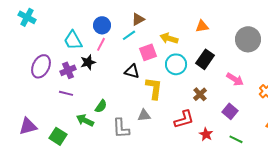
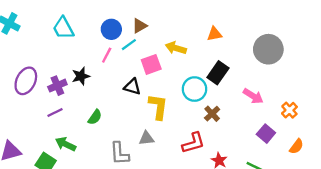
blue circle: (102, 25) -> (111, 29), moved
cyan trapezoid: (73, 40) -> (63, 28), moved
pink line: (101, 44) -> (107, 55), moved
cyan circle: (176, 64) -> (195, 89), moved
purple line: (66, 93) -> (55, 112), turned -40
green semicircle: (101, 106) -> (95, 117), moved
purple square: (230, 111) -> (266, 134), moved
green arrow: (85, 120) -> (66, 144), moved

